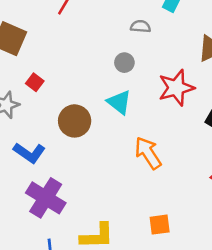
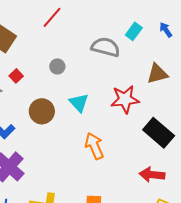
gray semicircle: (140, 26) -> (106, 47), size x1.8
gray circle: (124, 63) -> (57, 66), moved

